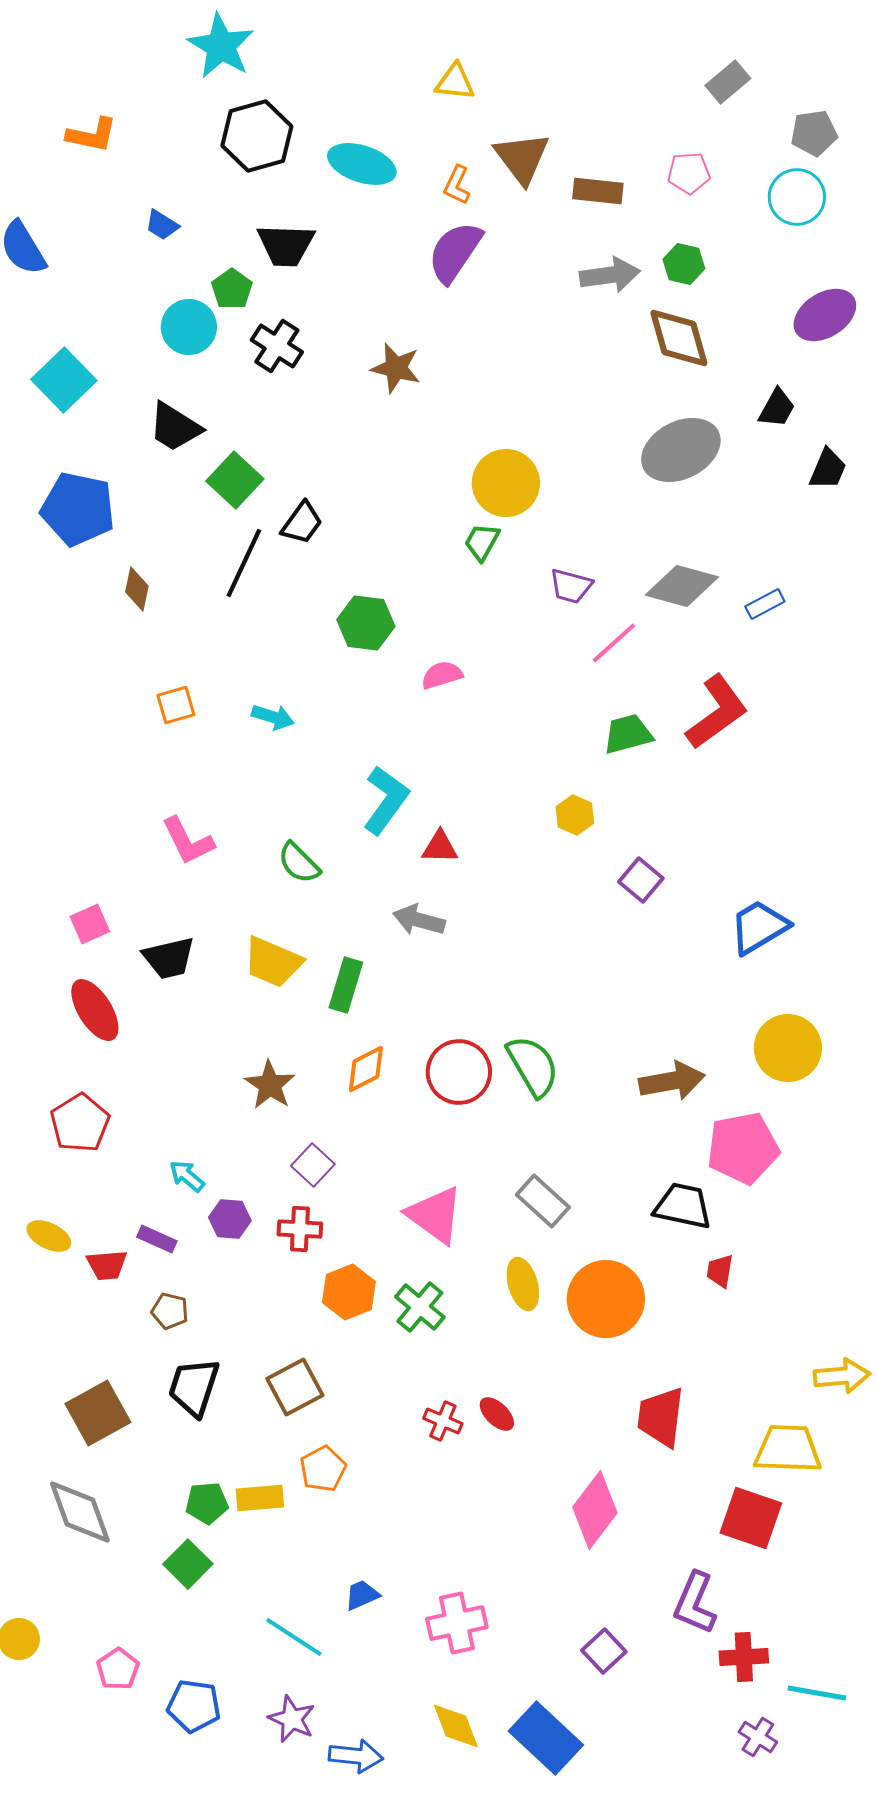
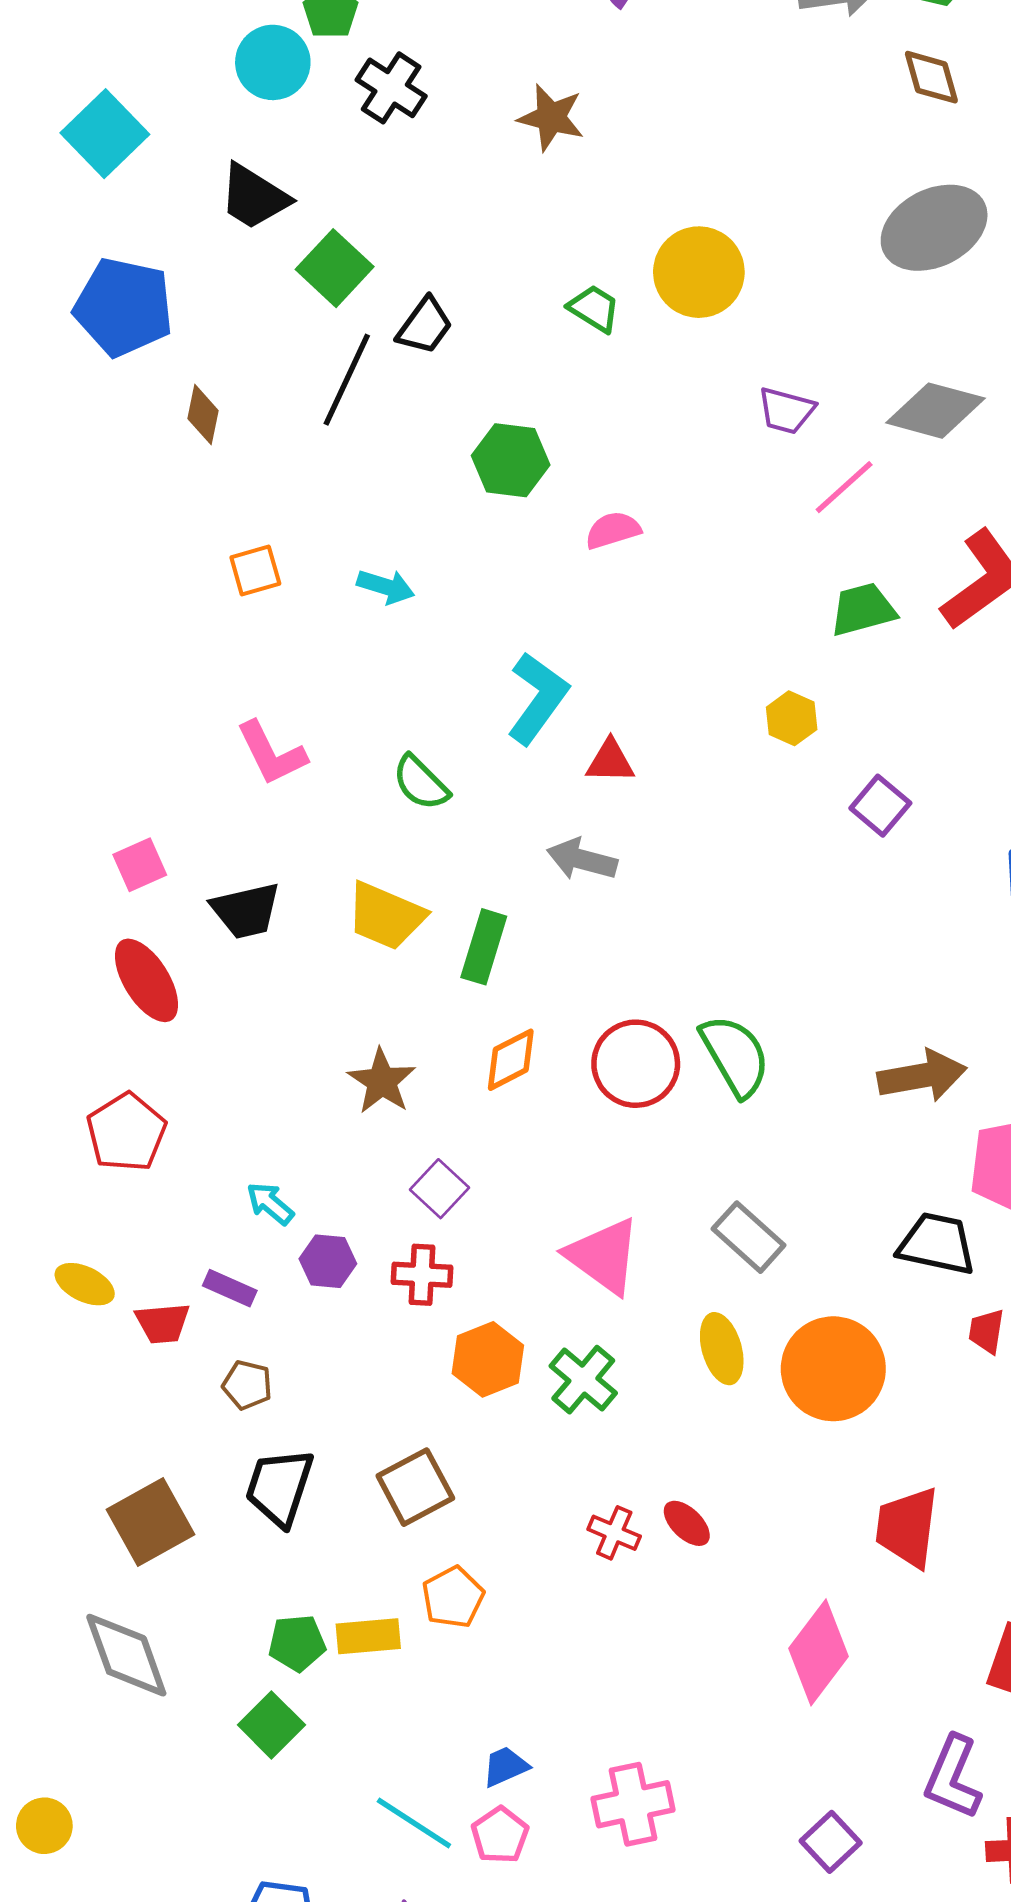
brown diamond: (679, 338) -> (931, 77), size x0.7
green trapezoid: (482, 542) -> (594, 308), moved, turned 93
pink pentagon: (118, 1669) -> (500, 1835), moved

